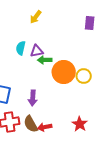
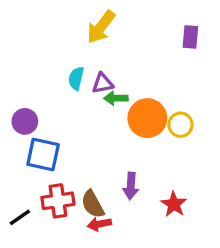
yellow arrow: (36, 17) -> (101, 27), size x1.5
purple arrow: (33, 98) -> (131, 186), moved
red arrow: (45, 127) -> (99, 224), moved

